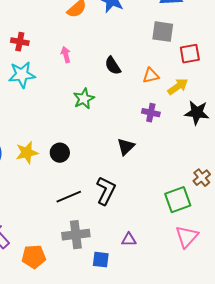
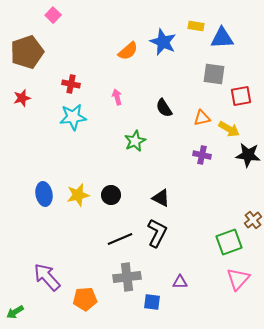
yellow arrow: (178, 87) -> (229, 129), turned 65
black triangle: (126, 147) -> (161, 198), moved, turned -48

